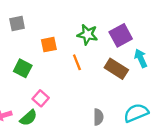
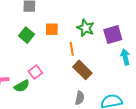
green square: (23, 68) -> (26, 35), moved
brown rectangle: (116, 69) -> (82, 70), moved

